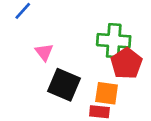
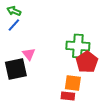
black square: (64, 85) -> (16, 69), moved, turned -35

